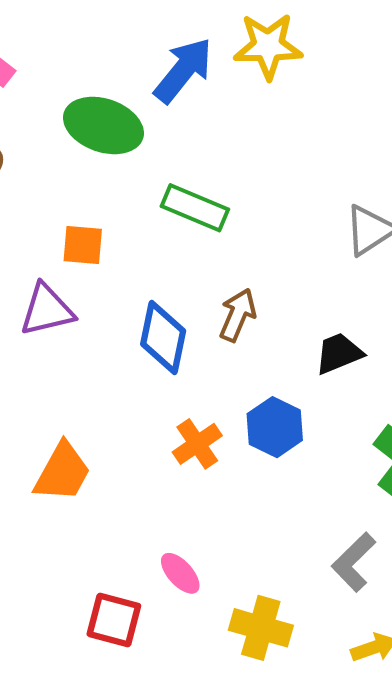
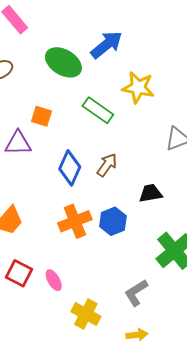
yellow star: (268, 46) -> (138, 87), moved
orange cross: (197, 444) -> (75, 221), size x1.4
red square: (114, 620) -> (19, 273), moved

